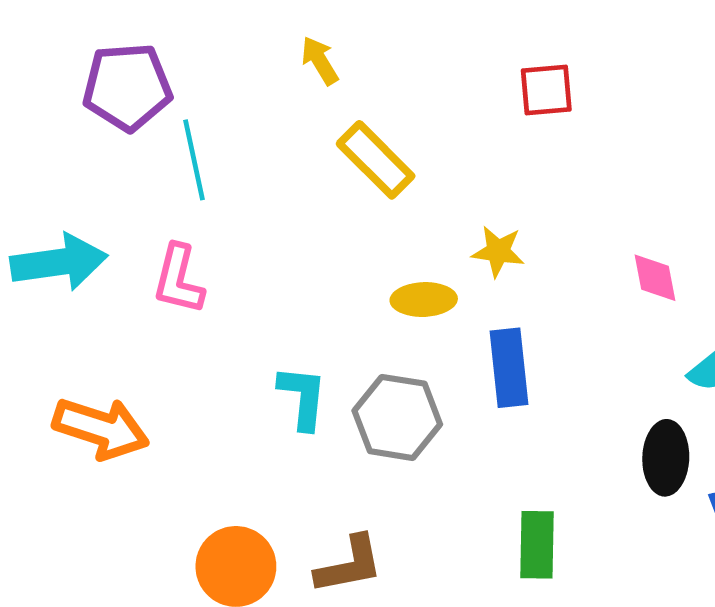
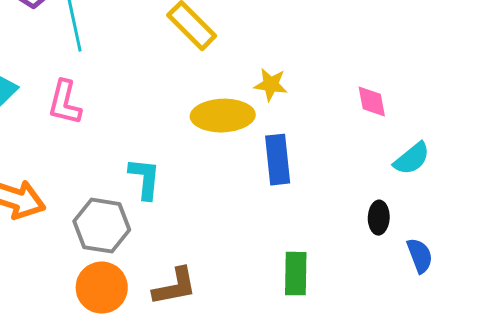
yellow ellipse: (424, 300) -> (223, 116), size x1.5
gray hexagon: (397, 417) -> (102, 226), moved
black ellipse: (666, 458) -> (379, 218), size x0.7

